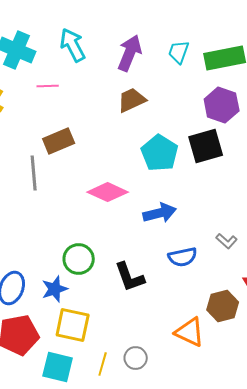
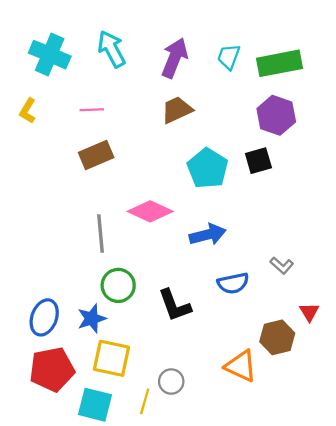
pink line: (48, 86) -> (92, 110), moved
black square: (206, 146) -> (258, 161), size x0.7
gray line: (34, 173) -> (101, 233), moved
gray circle: (136, 358) -> (171, 382), moved

